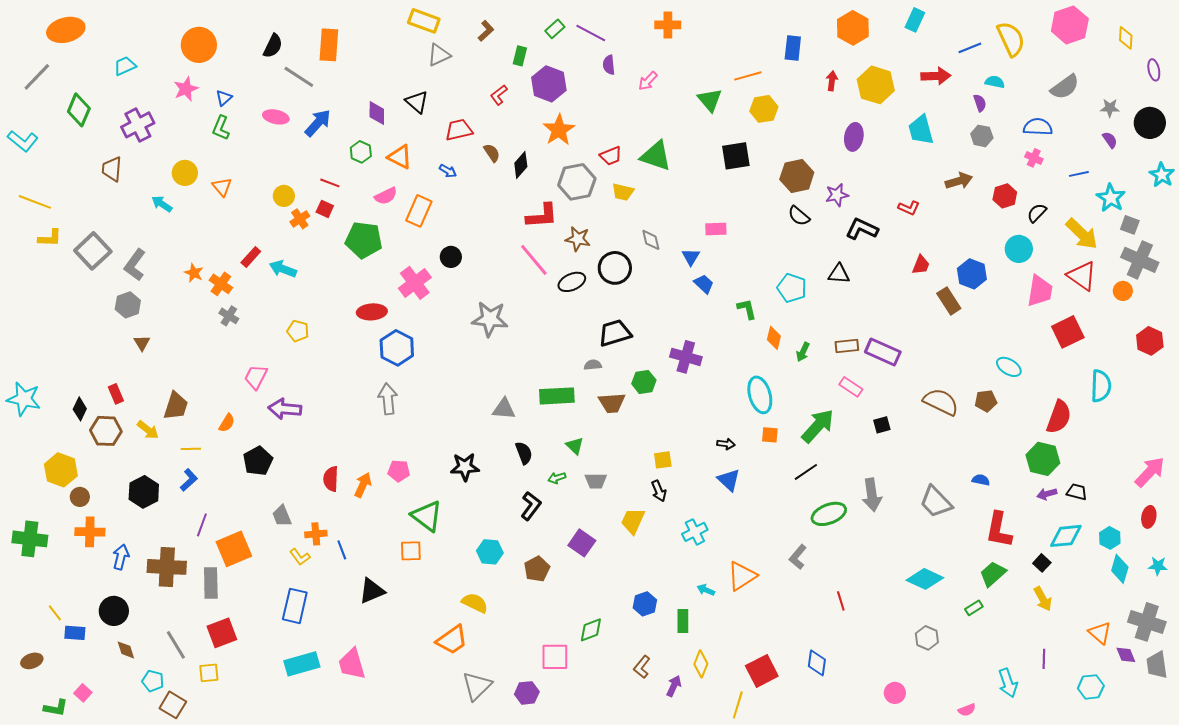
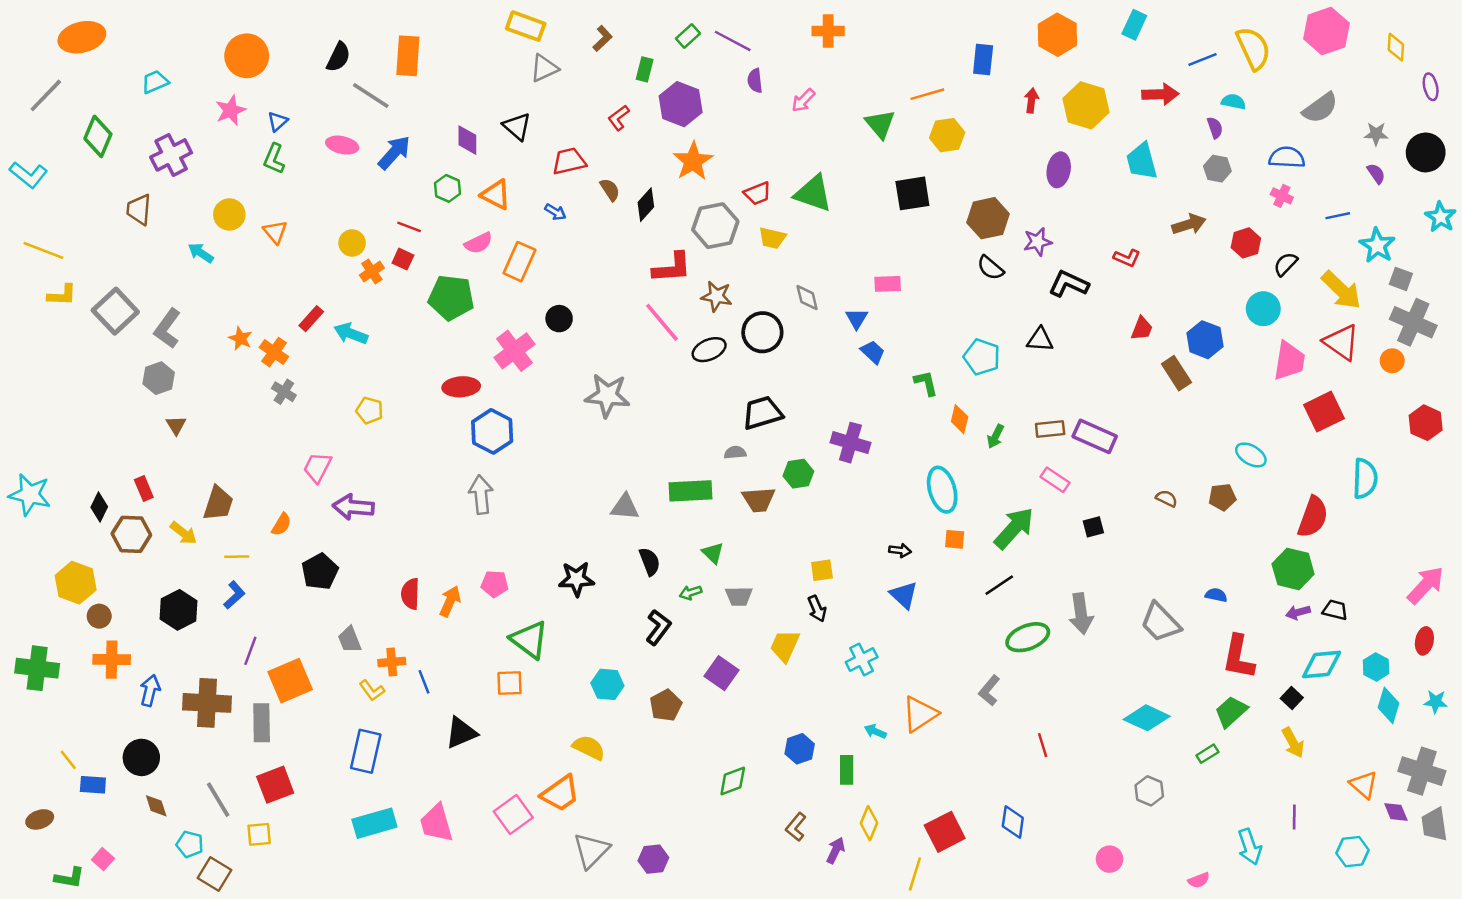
brown semicircle: (941, 402) -> (1167, 498), size x0.5
pink square: (555, 657) -> (513, 814), moved, turned -36

